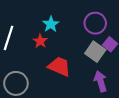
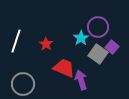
cyan star: (51, 24) -> (81, 38), moved
purple arrow: (101, 81) -> (81, 80), moved

